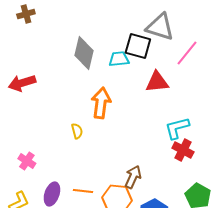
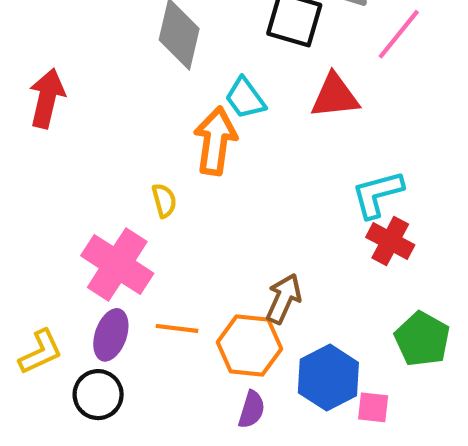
cyan trapezoid: (119, 59) -> (245, 98), moved, turned -120
red arrow: (22, 83) -> (47, 98), turned 120
pink cross: (27, 161) -> (117, 264), moved, size x1.8

